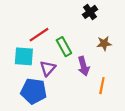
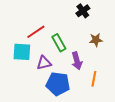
purple triangle: (48, 68) -> (44, 63), turned 35
blue pentagon: (34, 91) -> (58, 84), moved

